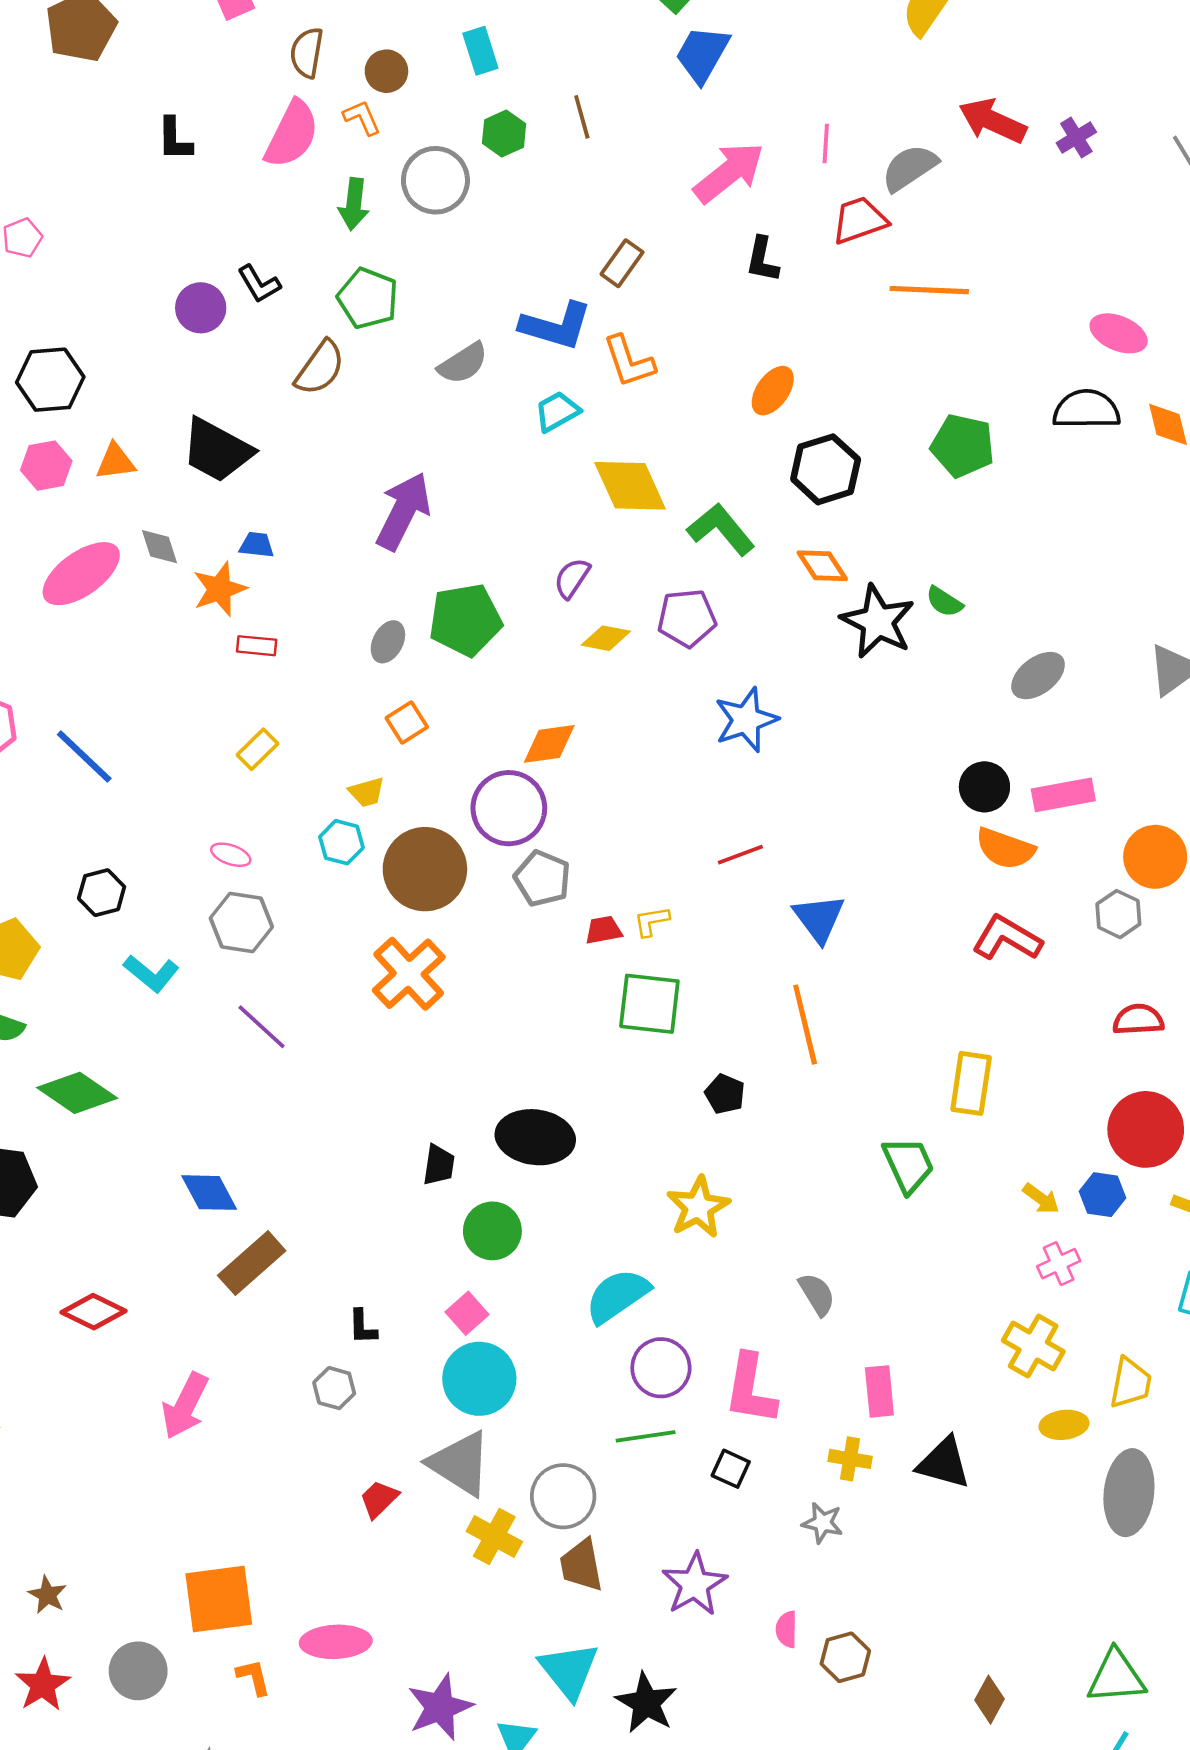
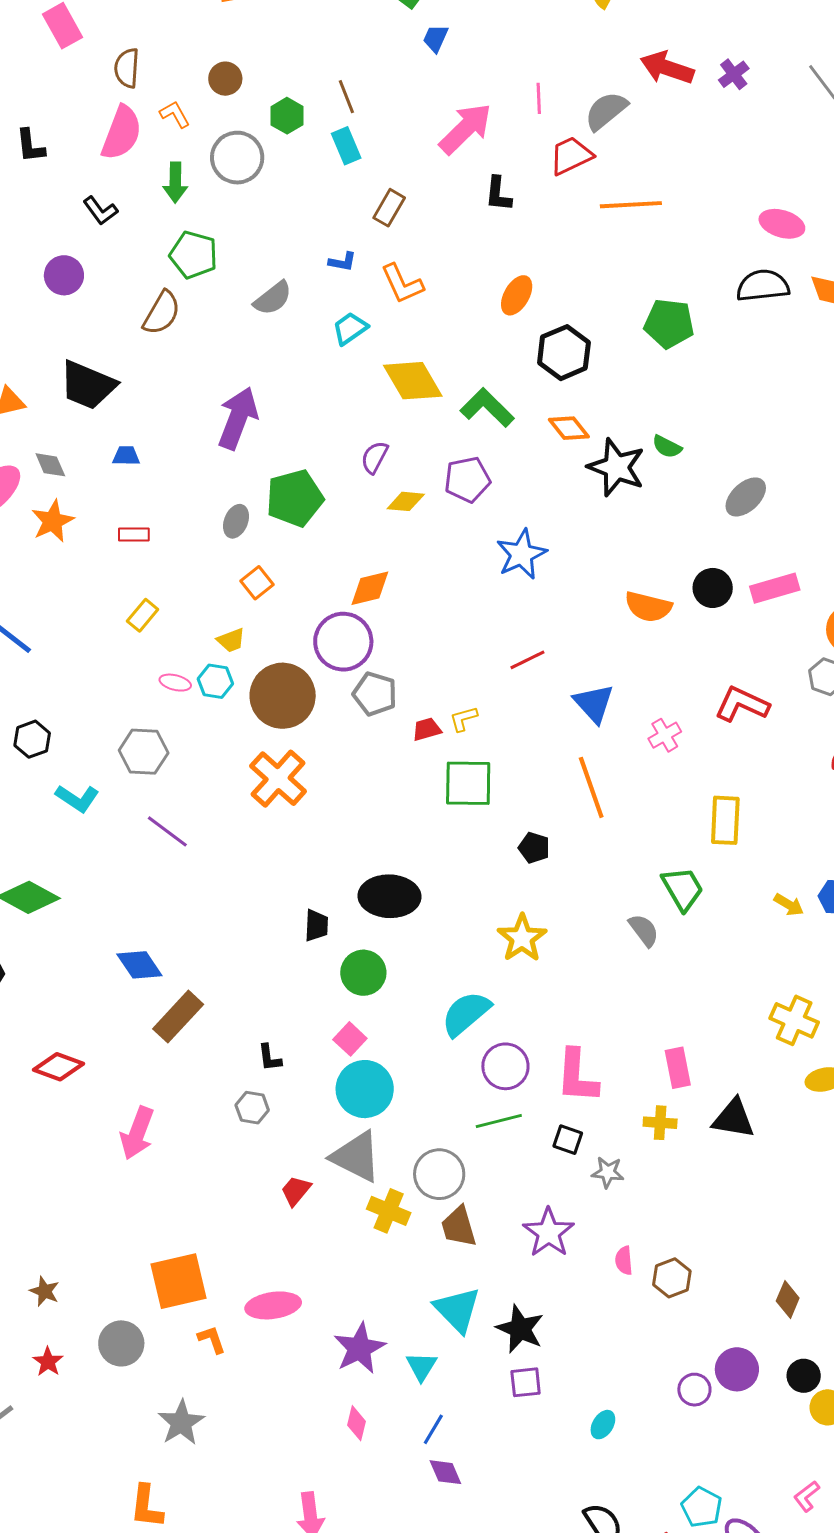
cyan rectangle: (480, 51) -> (346, 146), moved
blue trapezoid: (702, 54) -> (435, 38), size x0.6
brown circle: (386, 71) -> (225, 79), moved
black L-shape: (259, 284) -> (100, 211), moved
blue L-shape: (556, 326) -> (342, 262), size x0.5
orange star: (220, 589) -> (53, 521), moved
orange semicircle: (1005, 849) -> (648, 607), moved
pink ellipse: (231, 855) -> (175, 683), moved
pink cross: (1059, 1264) -> (665, 735), moved
gray semicircle: (817, 1294) -> (644, 930), moved
gray star: (823, 1523) -> (608, 1172), moved
red star: (43, 1685) -> (48, 1362), size x0.7

